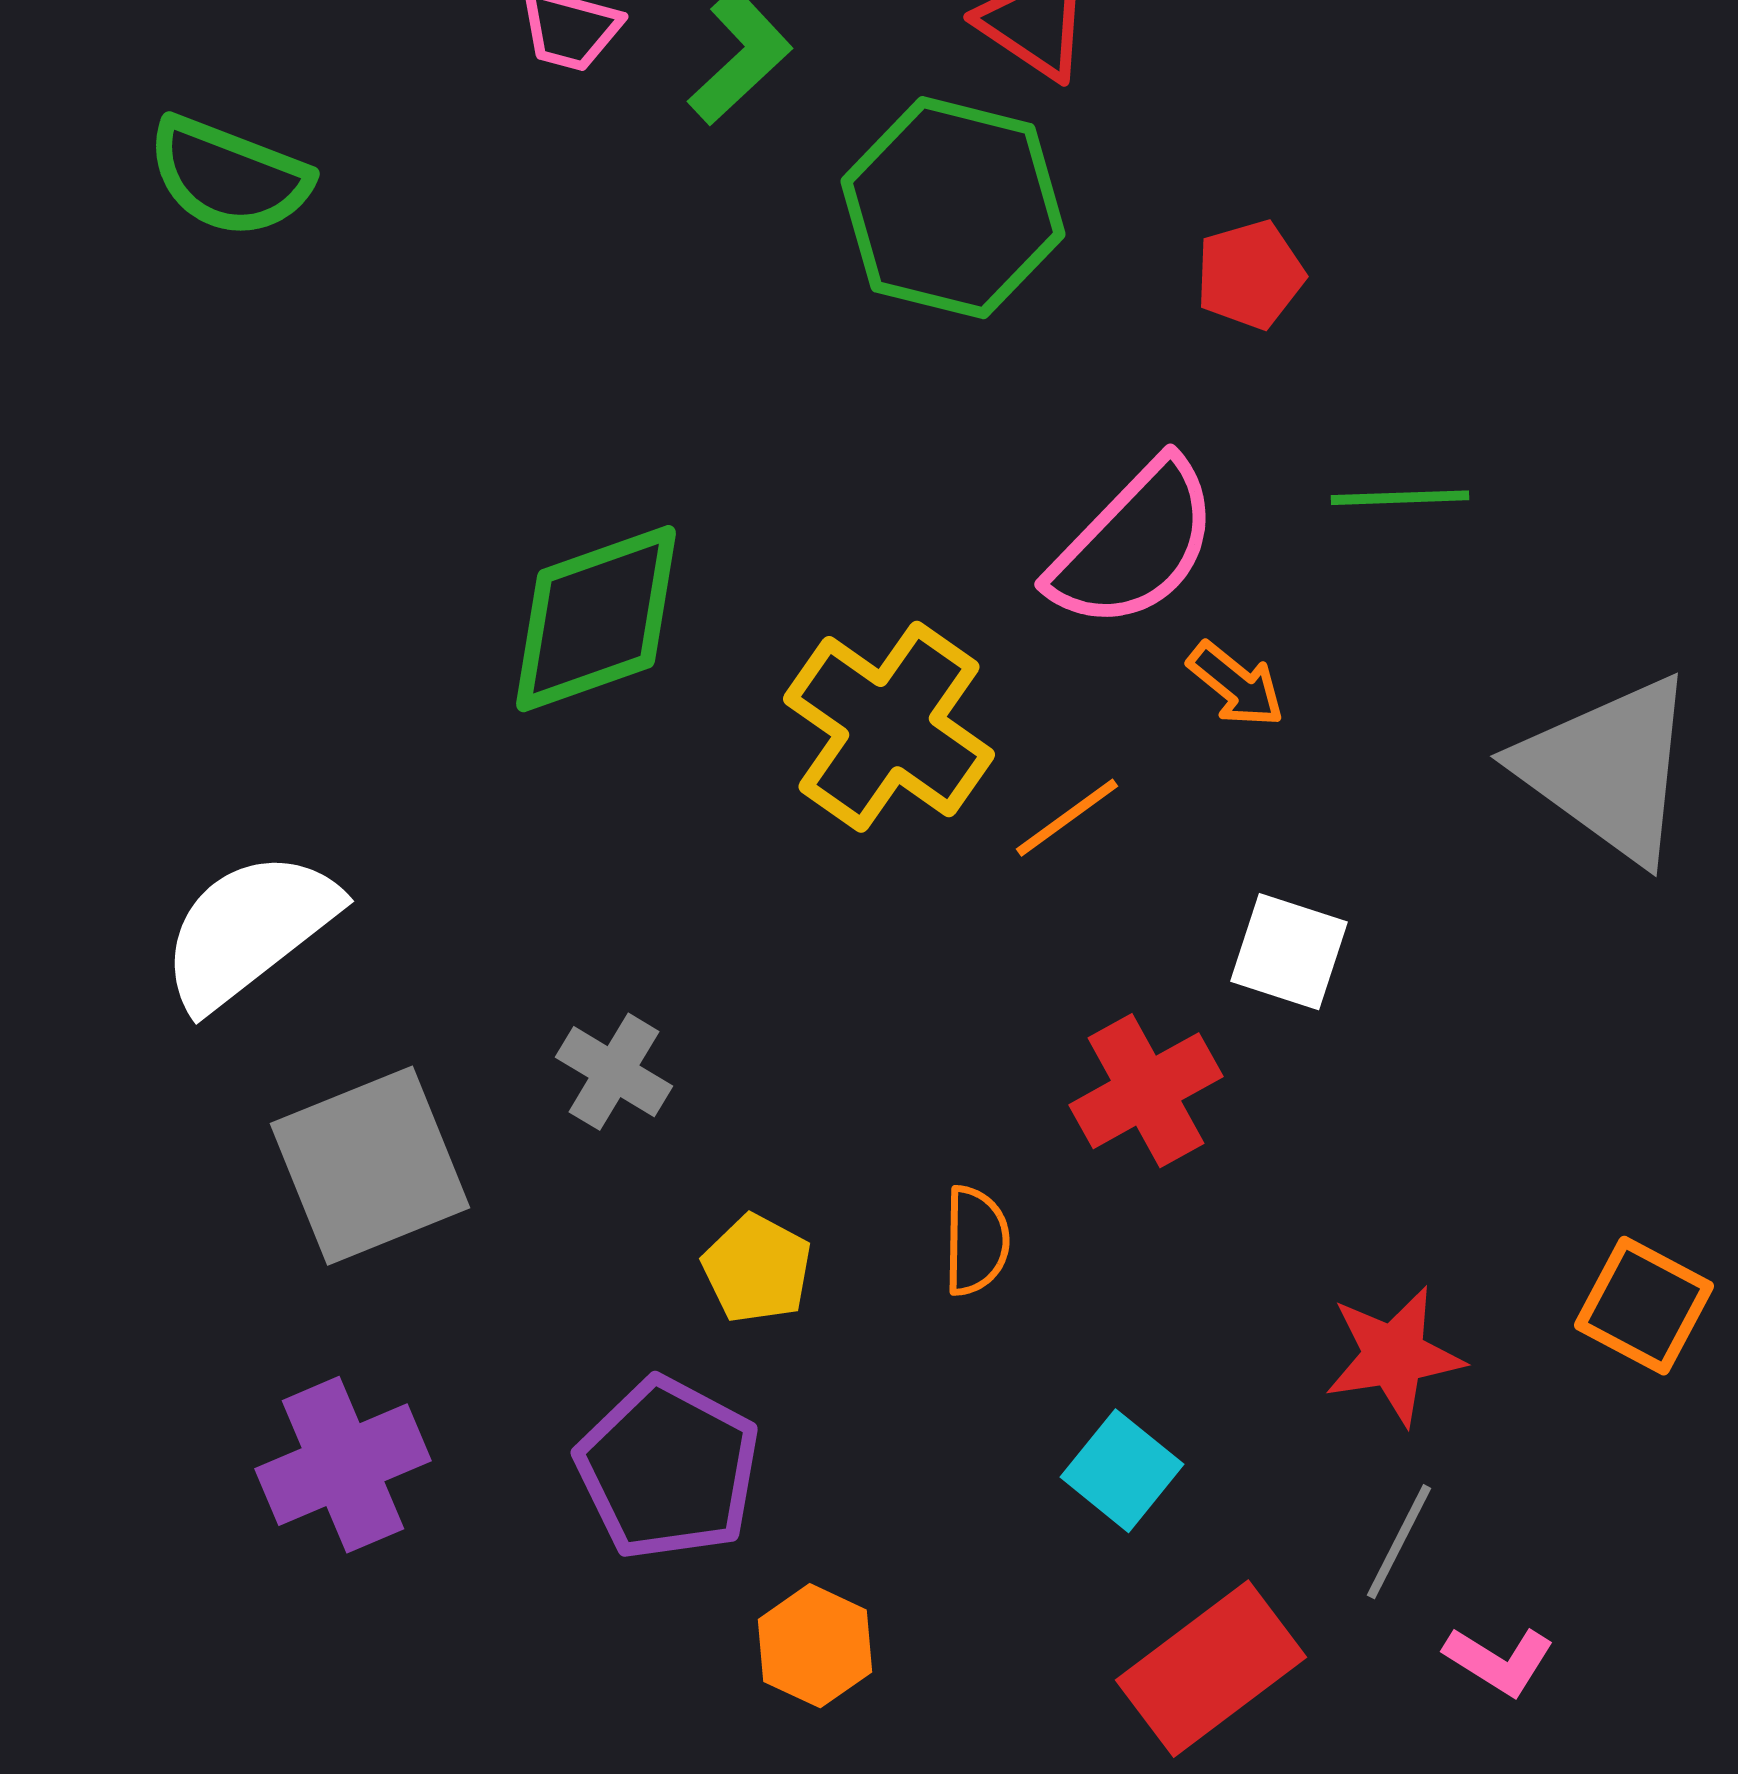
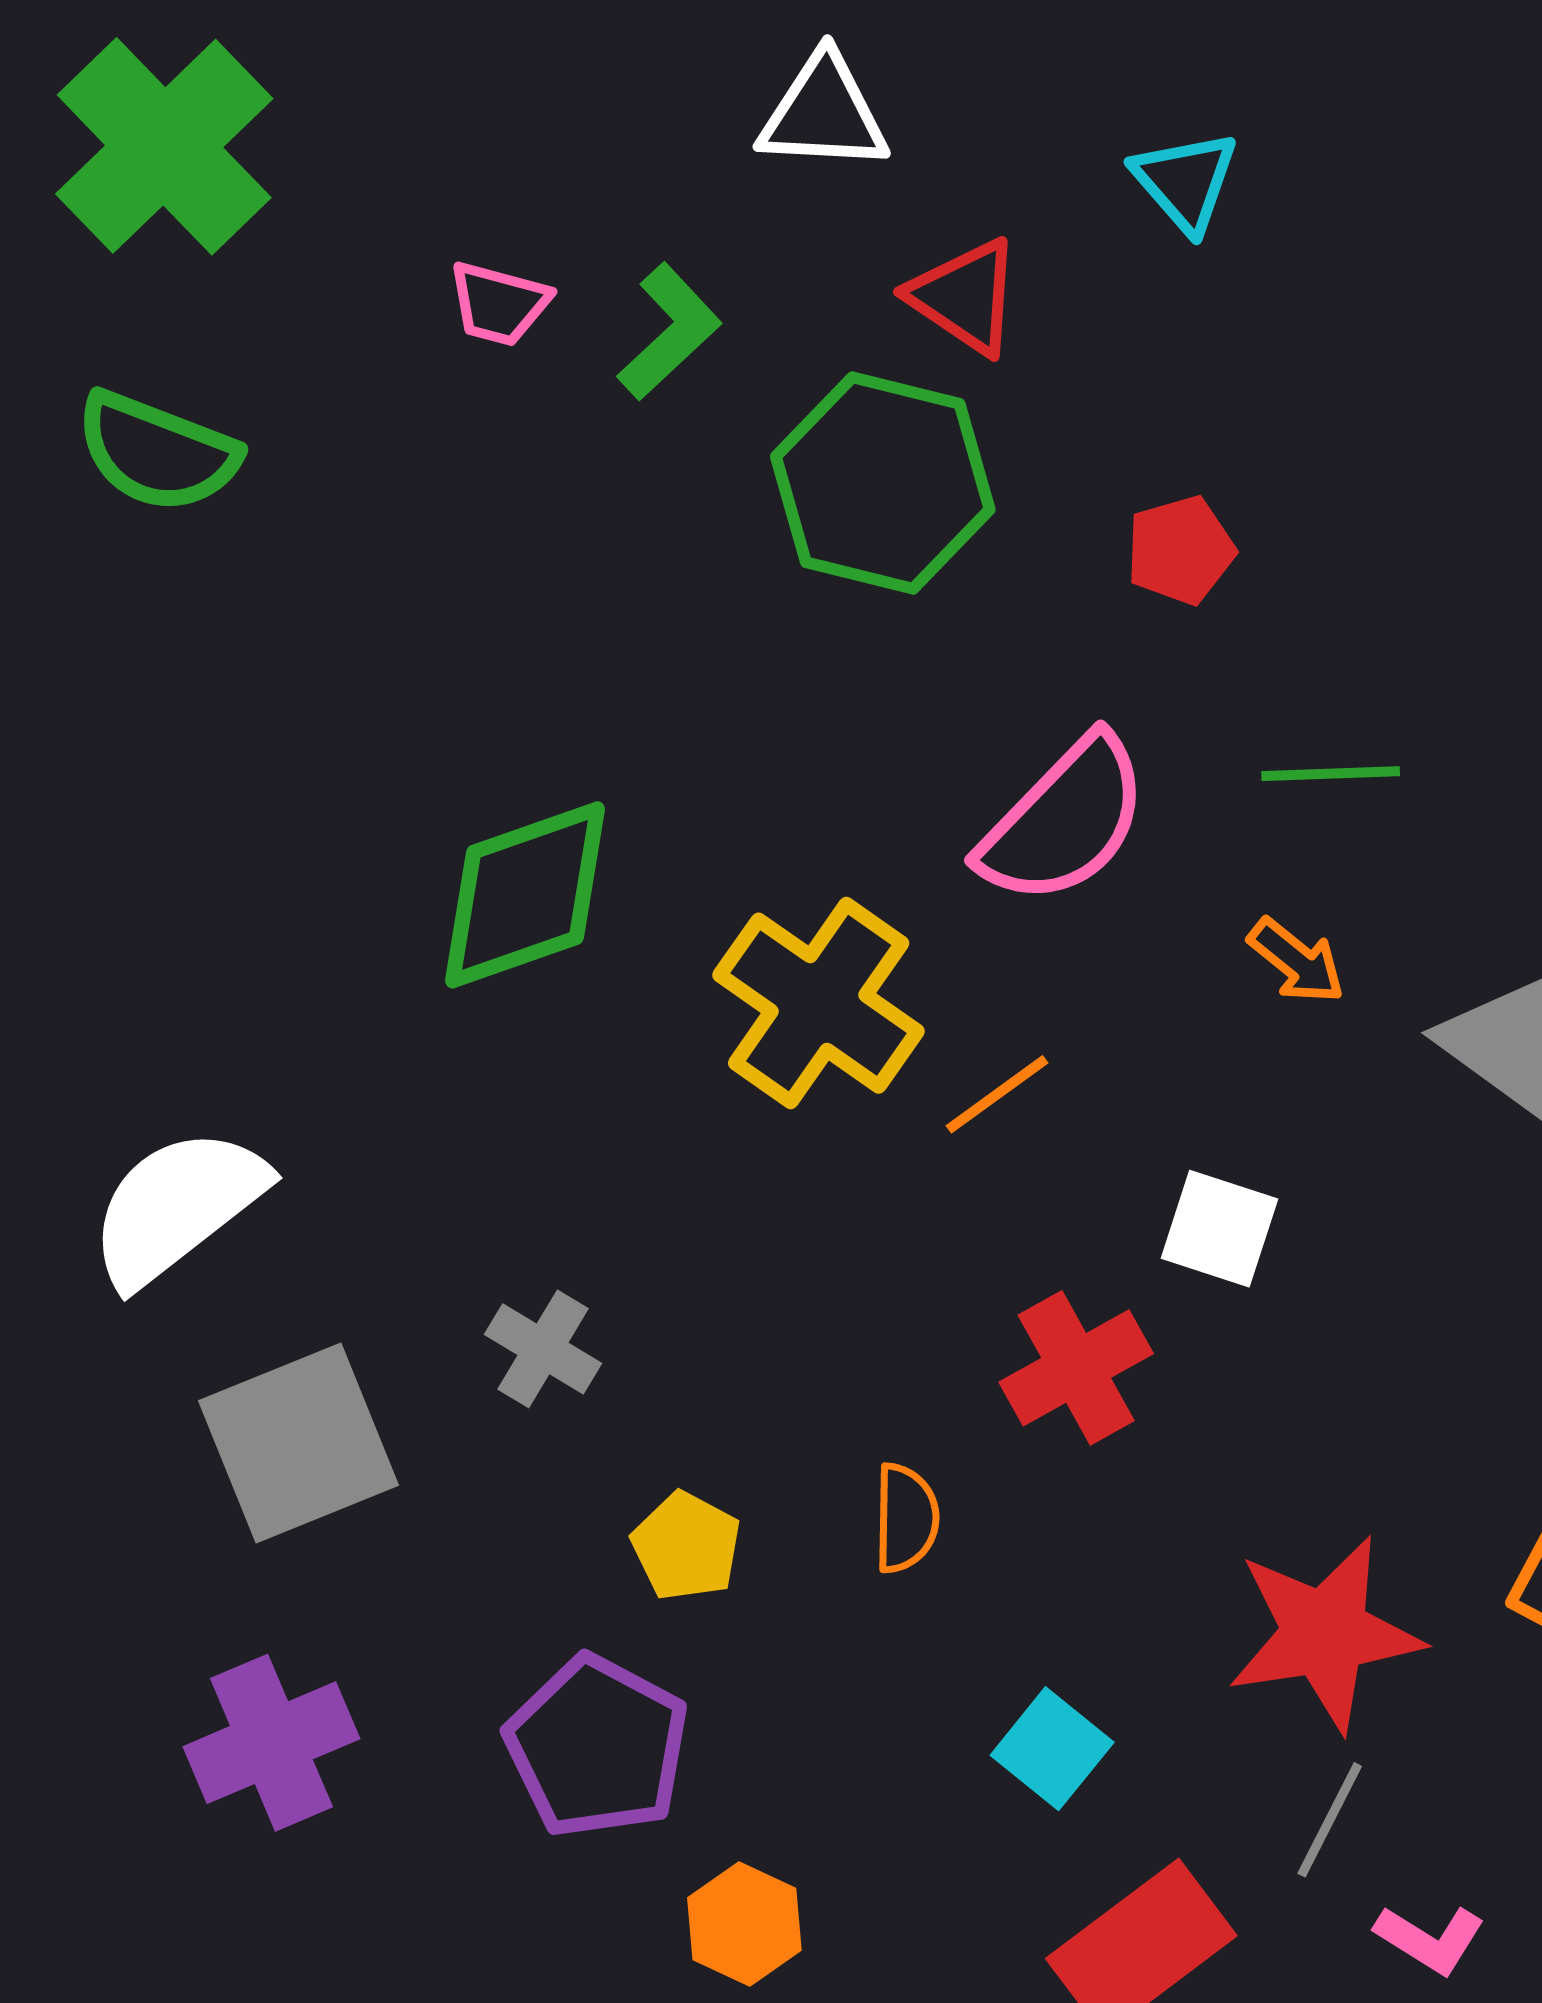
orange arrow: (1236, 685) -> (1297, 961), moved
red star: (1394, 1356) -> (1325, 1633), size x1.4

